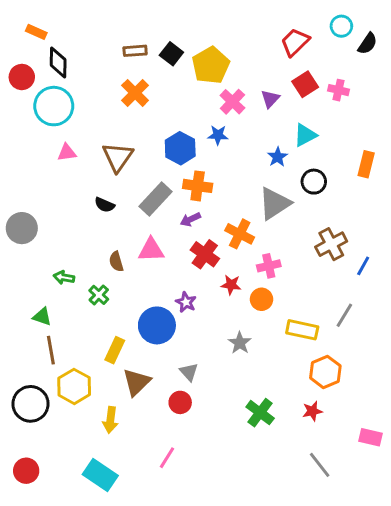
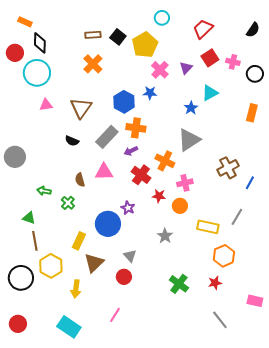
cyan circle: (341, 26) -> (162, 18), moved
black circle: (314, 182) -> (255, 74), moved

